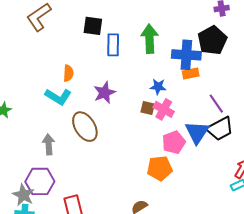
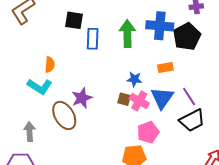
blue cross: (186, 55) -> (160, 26), moved
purple star: (104, 93) -> (82, 98), moved
blue triangle: (197, 132) -> (162, 98), moved

